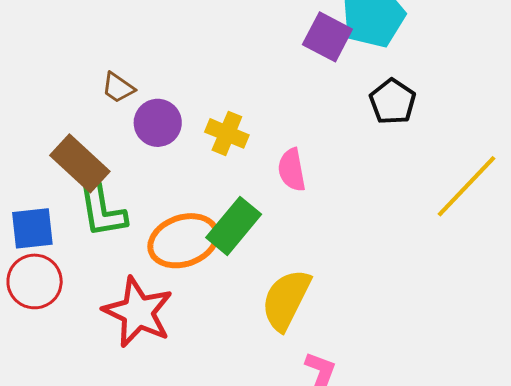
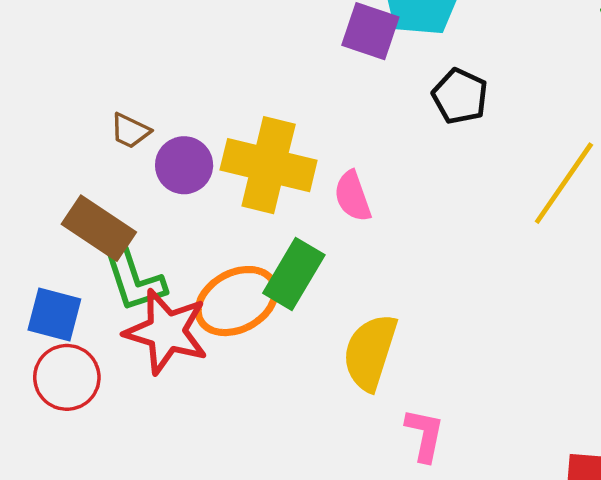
yellow cross: (227, 133) -> (269, 165), size x1.8
blue square: (32, 228) -> (54, 314), turned 30
red star: (138, 312) -> (166, 332), moved

